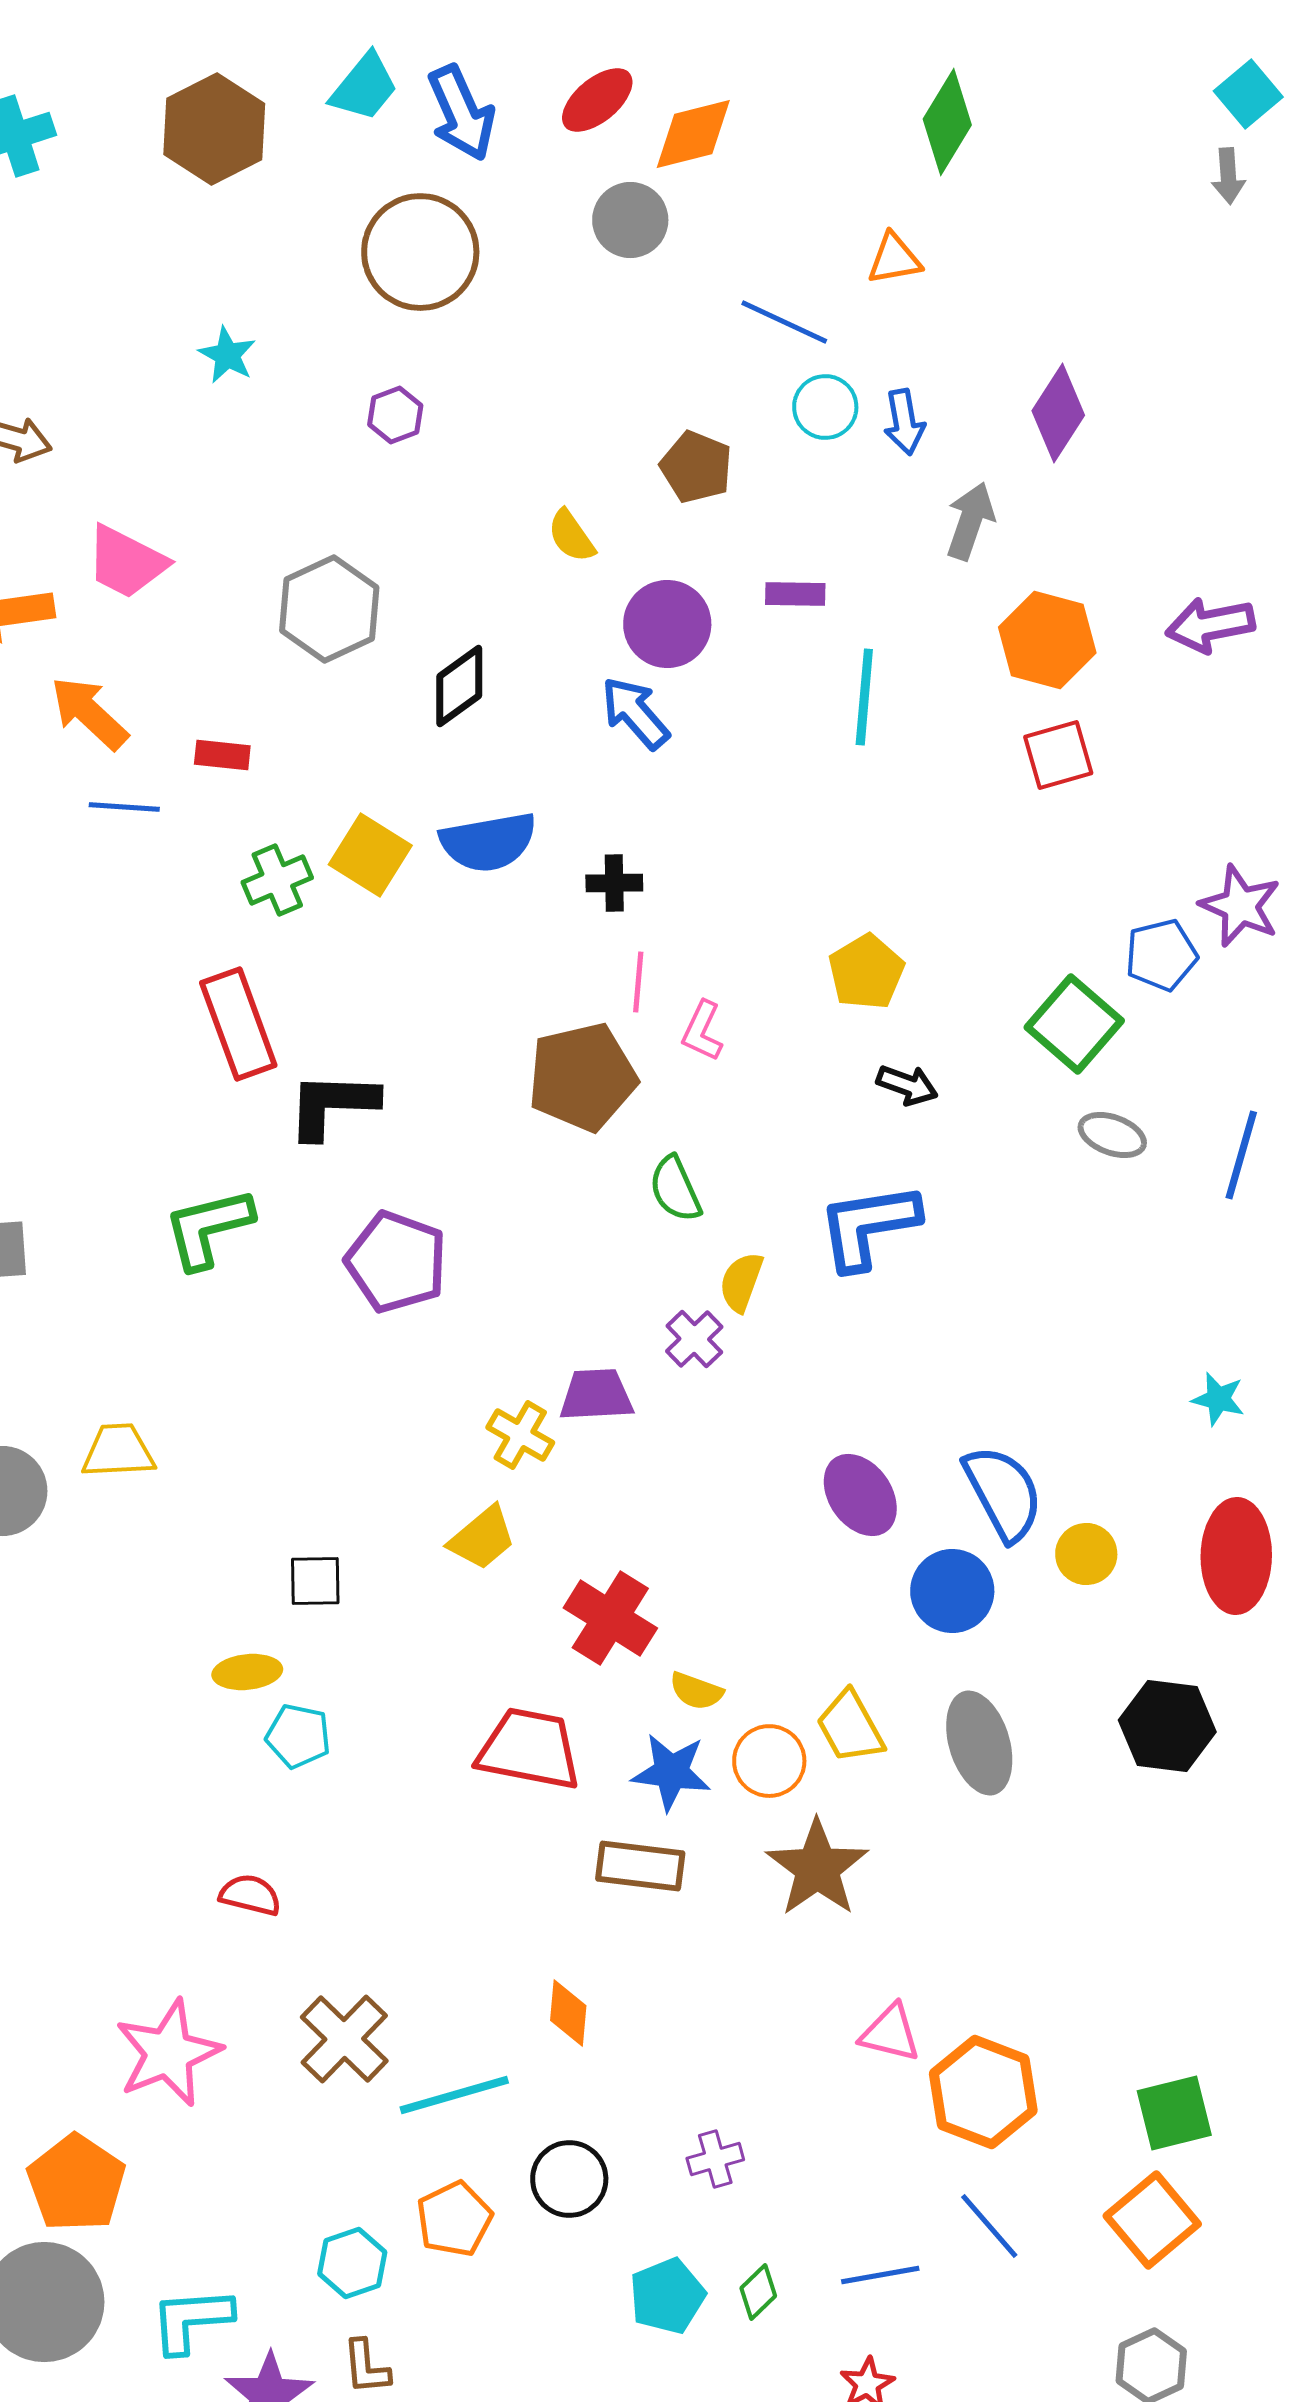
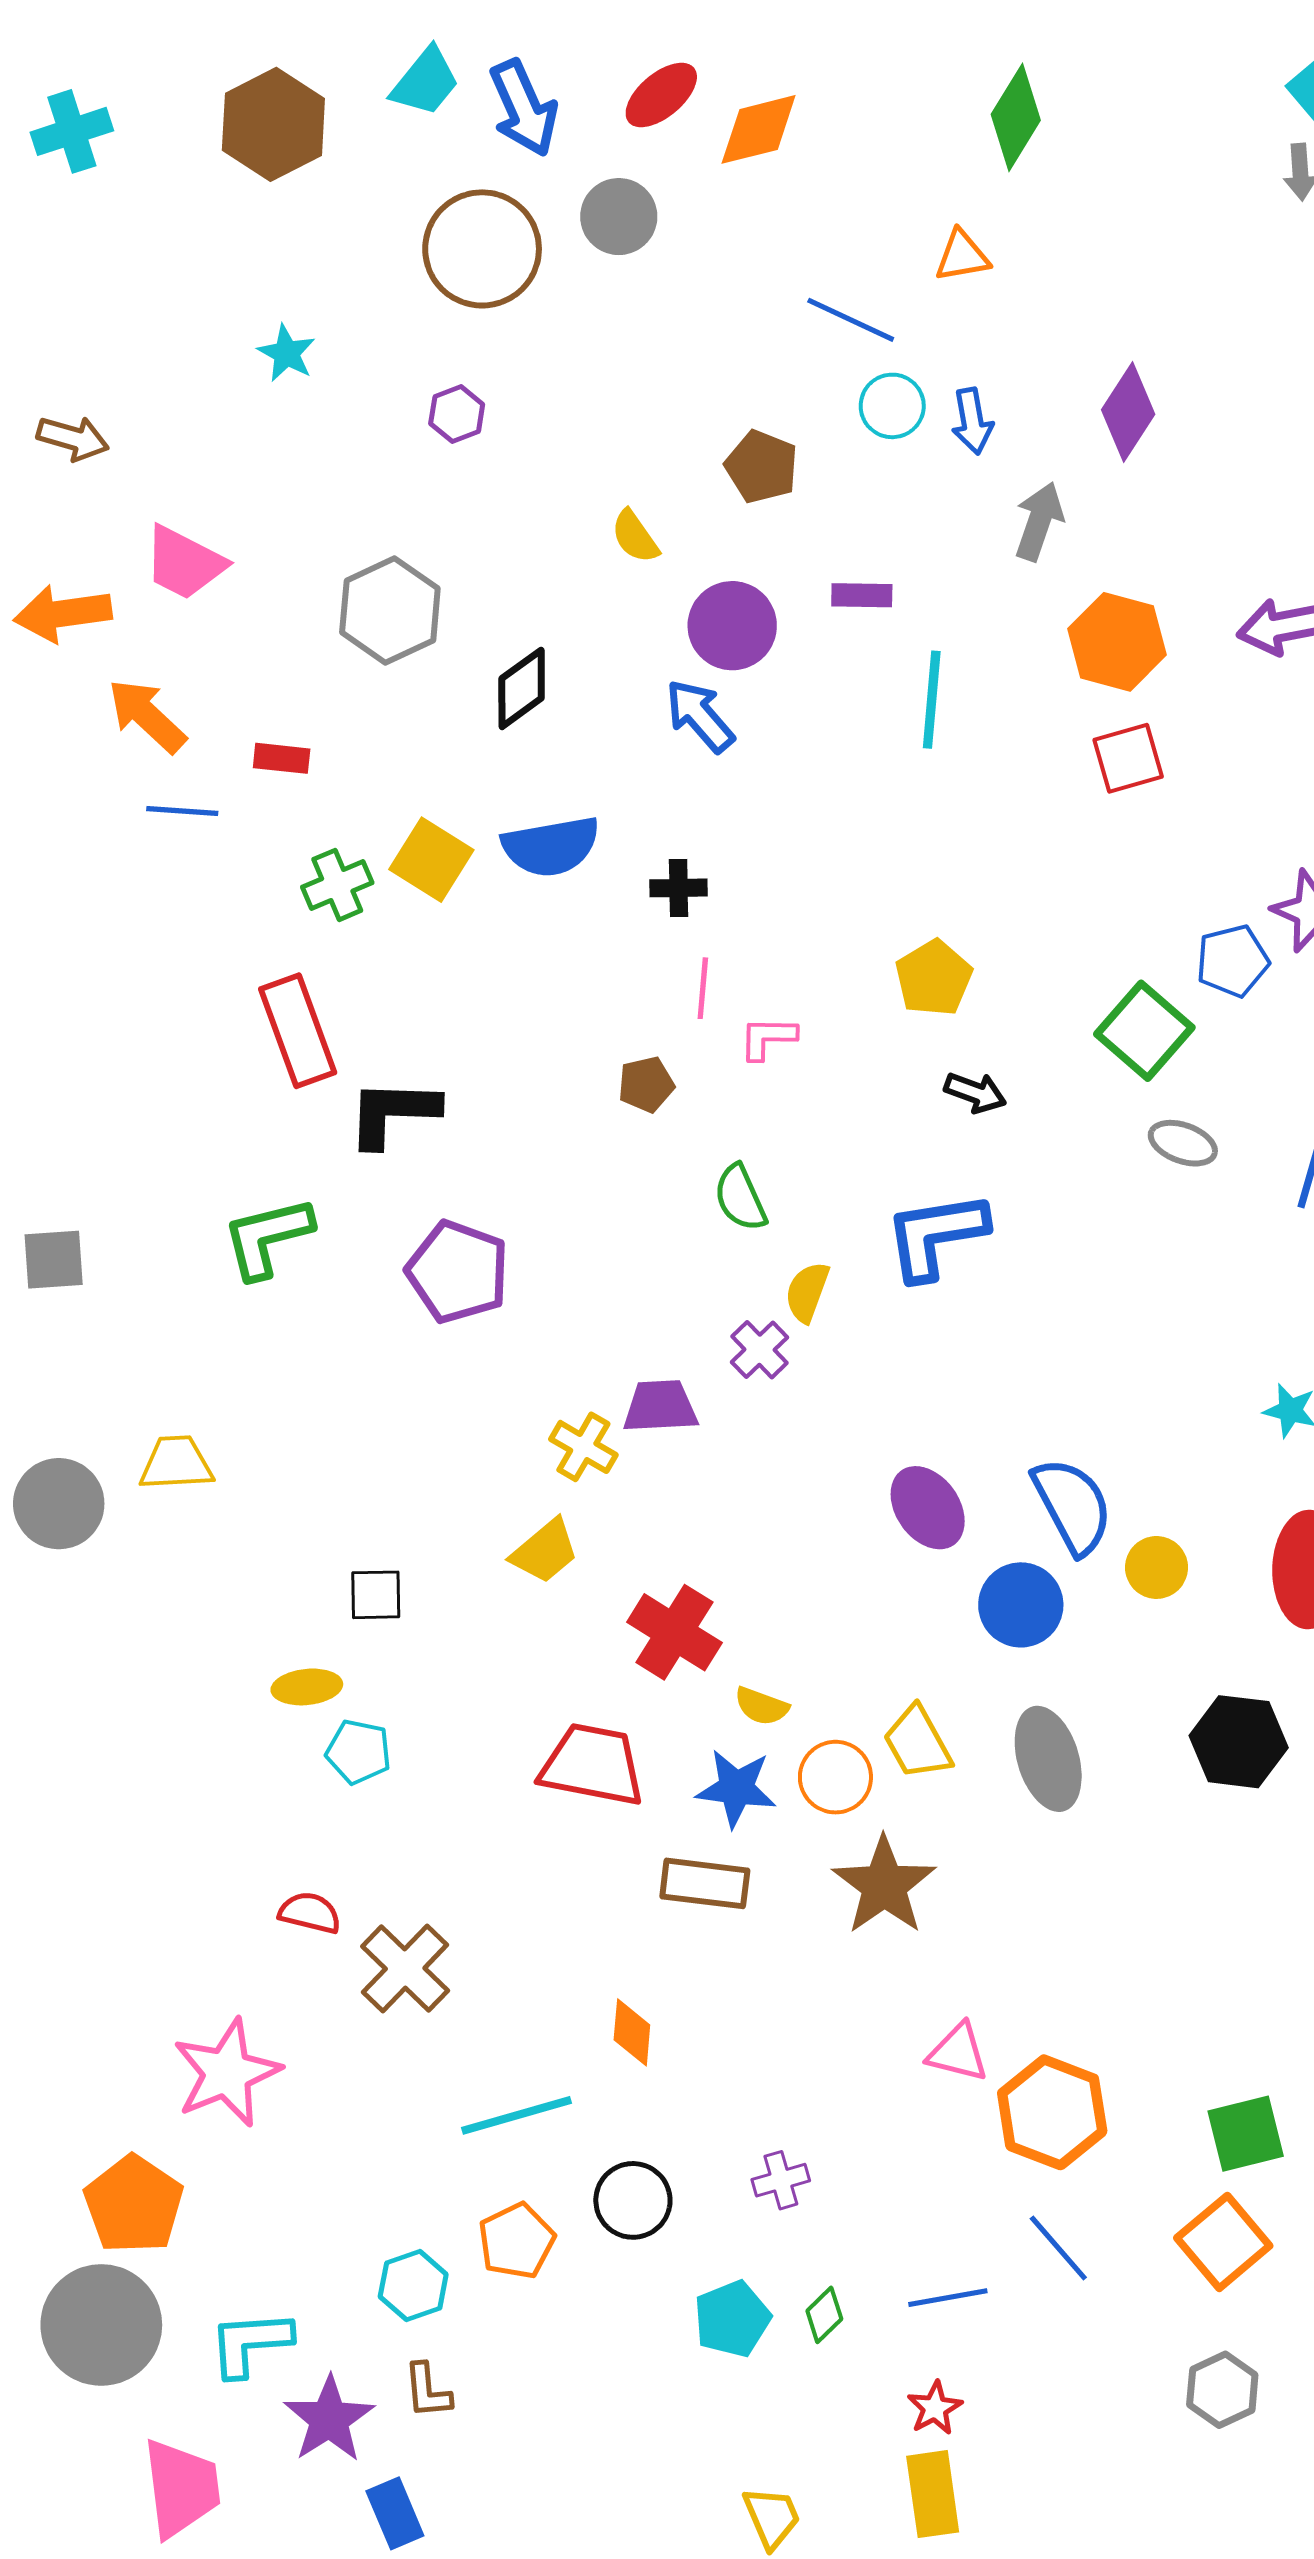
gray circle: (630, 220) -> (619, 217), moved
pink L-shape: (702, 1031) -> (768, 1038), turned 66
brown pentagon: (582, 1077) -> (646, 1084), size x0.5
brown cross: (344, 2039) -> (405, 1969), moved

